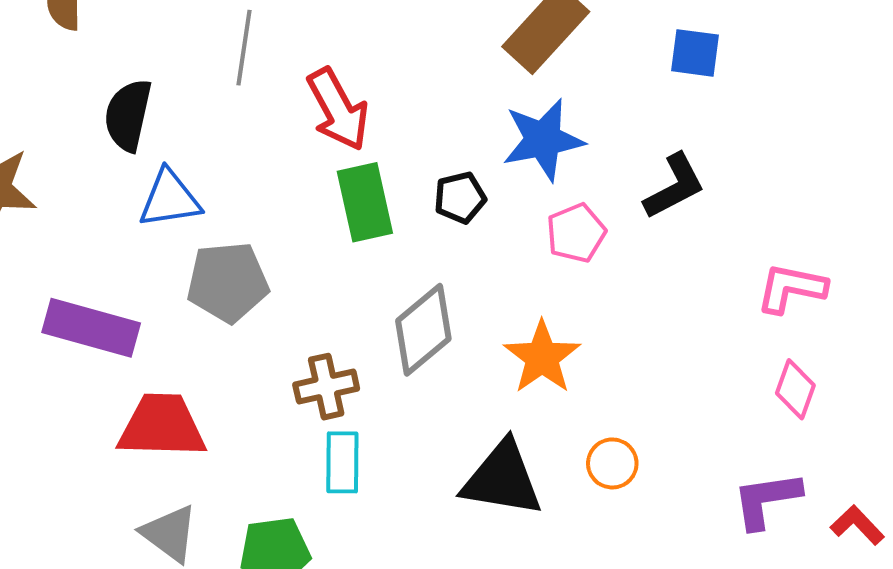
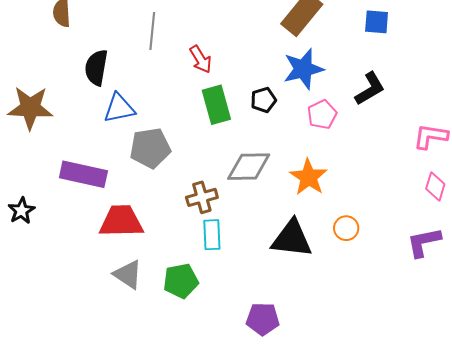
red arrow: (338, 109) -> (201, 59), size x0.7
gray diamond: (423, 330) -> (249, 167), turned 42

